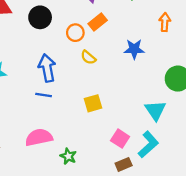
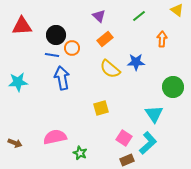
orange circle: (75, 33) -> (72, 48), moved
yellow semicircle: (88, 57) -> (110, 69), moved, size x1.5
blue line: (44, 95) -> (52, 55), moved

